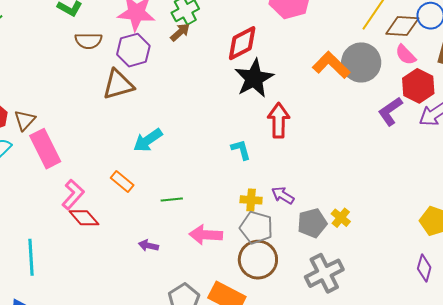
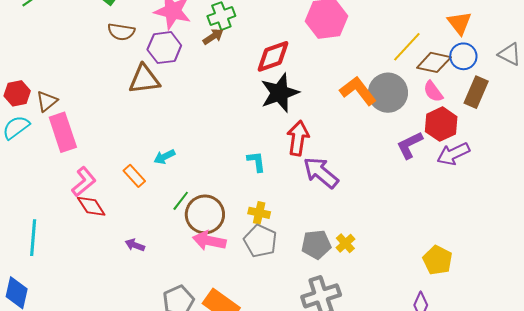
cyan arrow: (148, 140) -> (164, 157), moved, size x0.7
purple arrow: (283, 195) -> (321, 173), moved, size x1.6
green line: (172, 199) -> (181, 201), turned -55
purple arrow: (148, 246) -> (135, 245), moved
brown circle: (258, 260) -> (205, 214), moved

